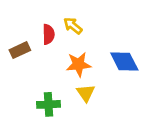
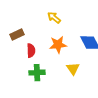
red semicircle: (48, 34) -> (31, 51), moved
yellow triangle: (86, 93) -> (73, 69), moved

